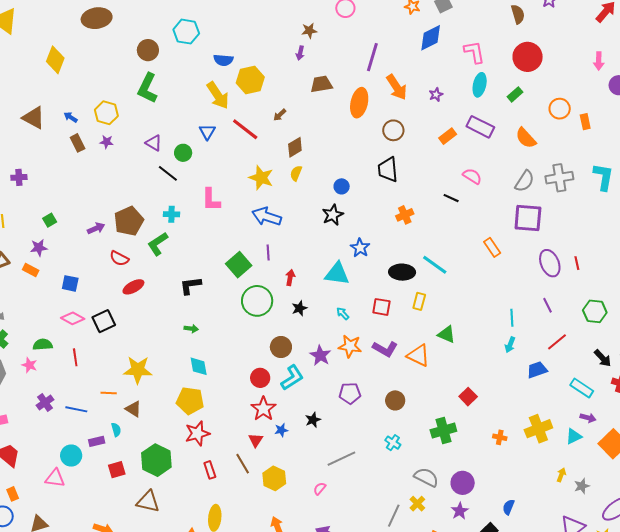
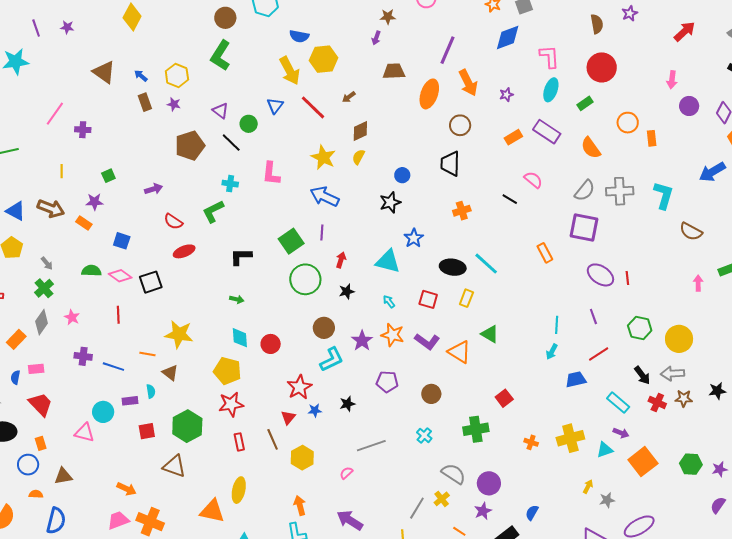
brown pentagon: (129, 221) -> (190, 146), moved
purple ellipse: (550, 263) -> (600, 275), turned -40
green semicircle: (43, 345) -> (91, 271), moved
red circle: (260, 378) -> (271, 344), moved
purple cross: (45, 403) -> (83, 356), turned 36

